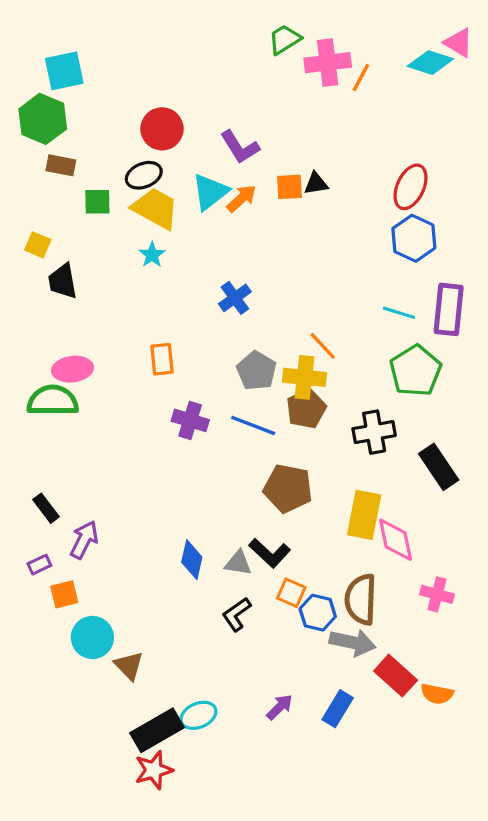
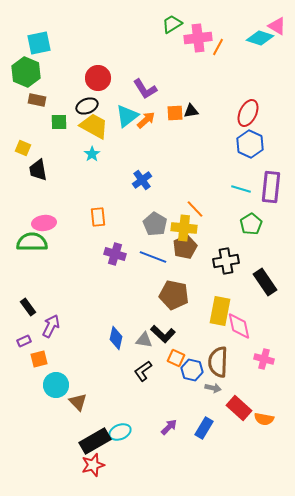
green pentagon: (415, 371) -> (251, 224), size x0.7
gray arrow: (353, 642) -> (213, 388), size x0.6

